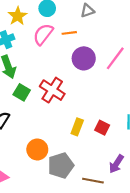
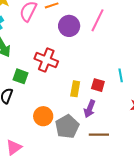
green square: (22, 92) -> (21, 76), moved
purple arrow: (116, 164) -> (90, 109), moved

